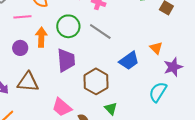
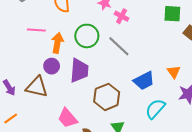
pink line: (22, 17) -> (36, 30), moved
purple circle: (20, 48) -> (52, 66), moved
cyan semicircle: (158, 92) -> (155, 109), moved

